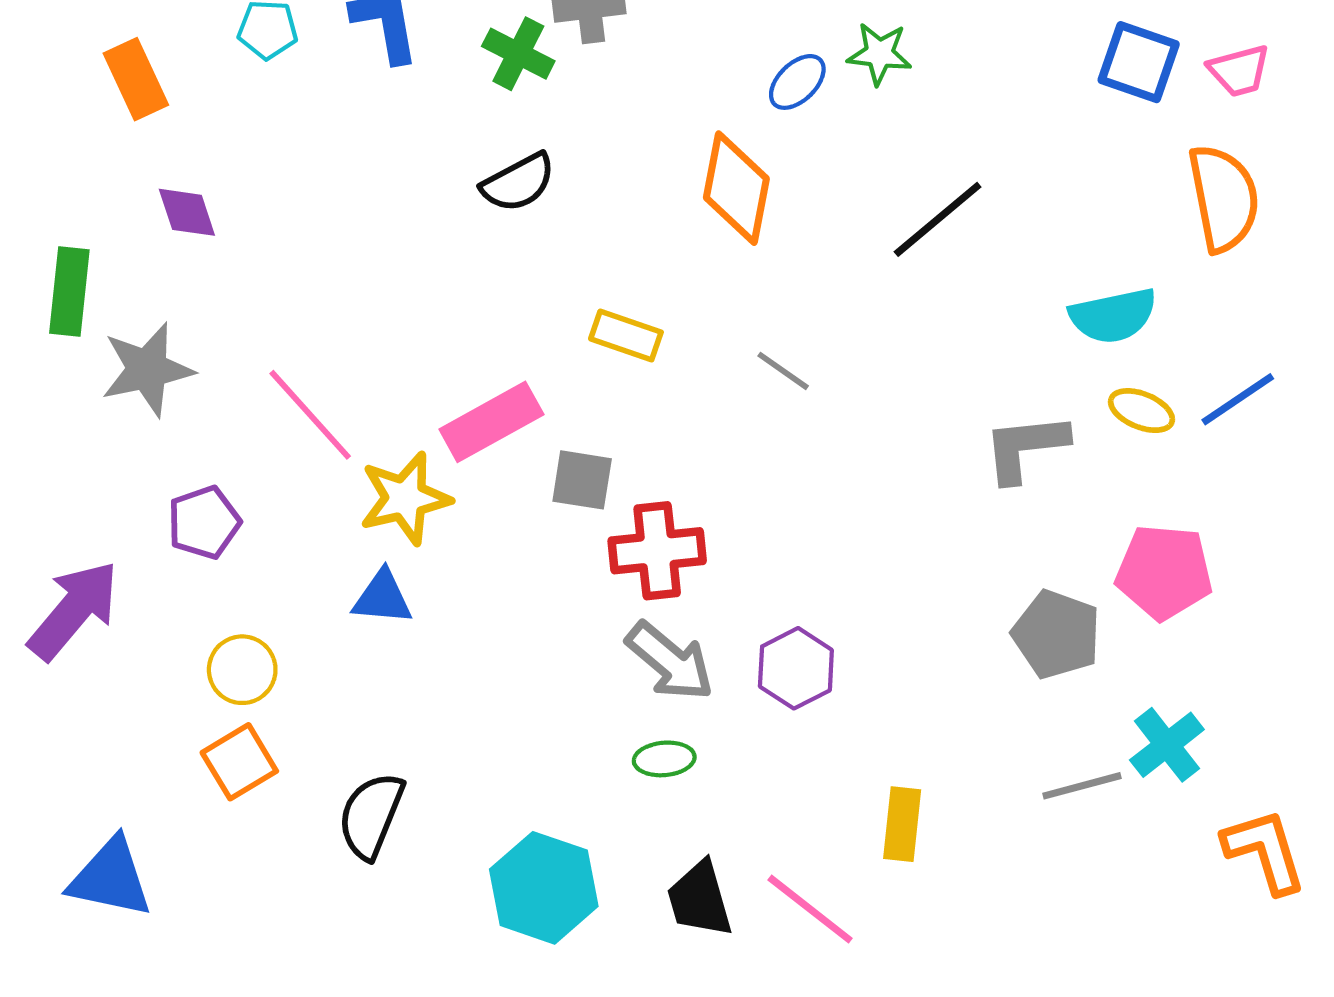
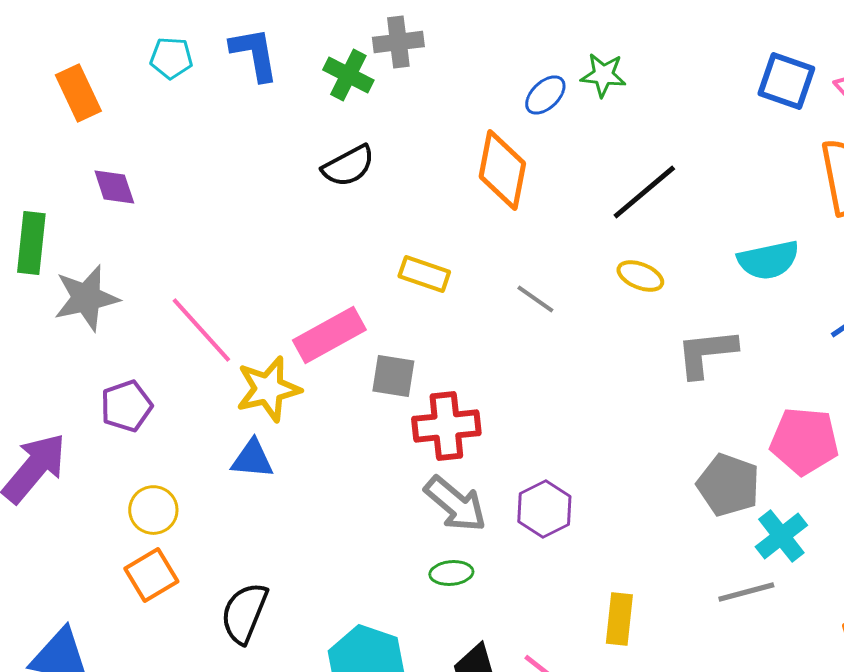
yellow ellipse: (1141, 411) -> (640, 276), moved
cyan cross: (1167, 745) -> (781, 536), moved

